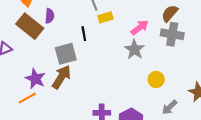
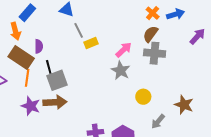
black line: (84, 34) -> (49, 67), moved
brown arrow: (61, 77) -> (55, 102), turned 60
orange line: (27, 98) -> (27, 78), moved, turned -48

